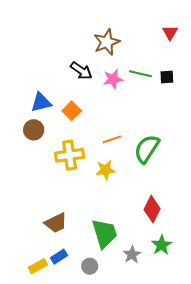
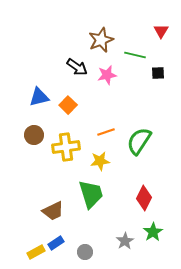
green line: (140, 74) -> (135, 55), moved
brown circle: (34, 130) -> (34, 135), moved
green trapezoid: (104, 233) -> (91, 194), moved

